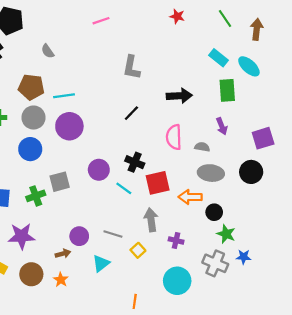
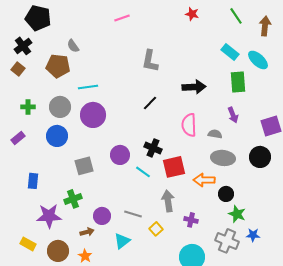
brown pentagon: (31, 87) -> (58, 66), moved
green cross: (36, 196) -> (73, 199), moved

